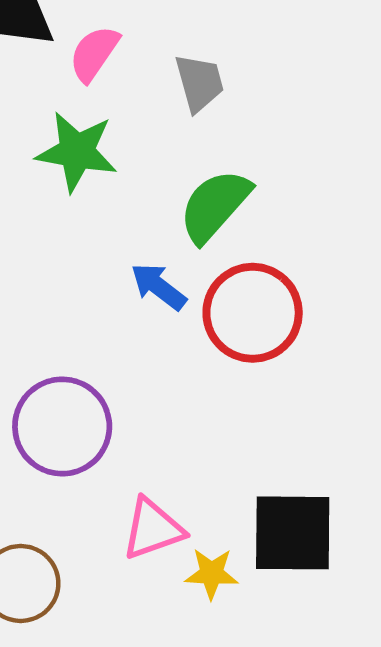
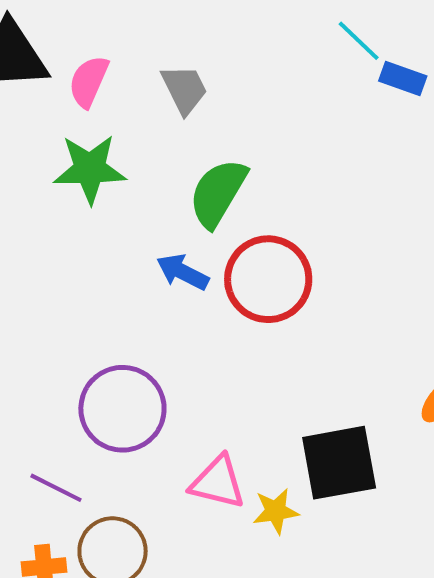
pink triangle: (153, 529) -> (218, 482), turned 44

